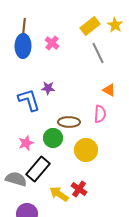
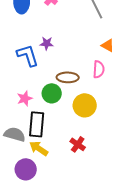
black rectangle: (38, 169) -> (37, 124), turned -35
yellow arrow: (59, 194) -> (39, 148), moved

